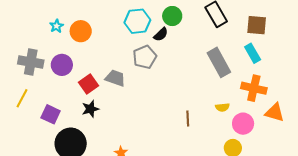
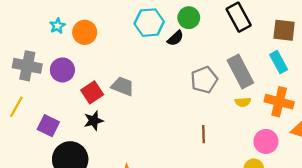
gray pentagon: (145, 57) -> (204, 80), moved
yellow semicircle: (222, 107) -> (243, 102), moved

